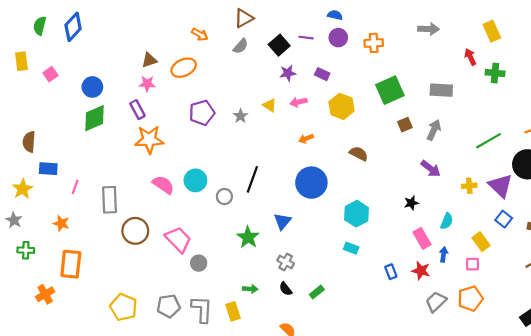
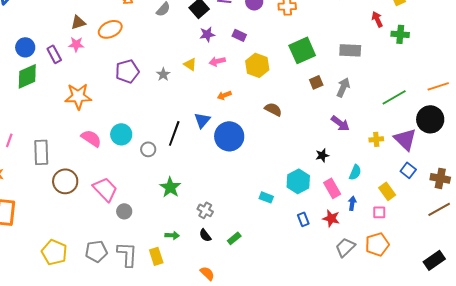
purple rectangle: (137, 110) -> (54, 54), moved
cyan hexagon: (357, 214) -> (298, 181), moved
blue triangle: (282, 221) -> (202, 120), moved

